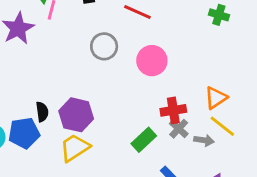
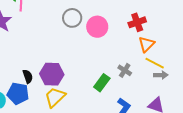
gray circle: (104, 46) -> (72, 18), moved
red cross: (173, 110) -> (137, 22), moved
blue pentagon: (24, 133) -> (18, 94), turned 30
gray arrow: (204, 140) -> (161, 75), moved

